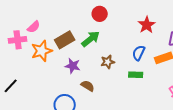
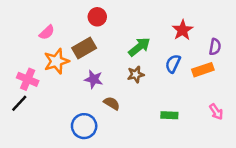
red circle: (100, 14) -> (97, 17), moved
green arrow: (91, 39) -> (139, 47), moved
pink cross: (18, 40) -> (28, 79), moved, turned 30
green rectangle: (136, 75) -> (169, 115), moved

